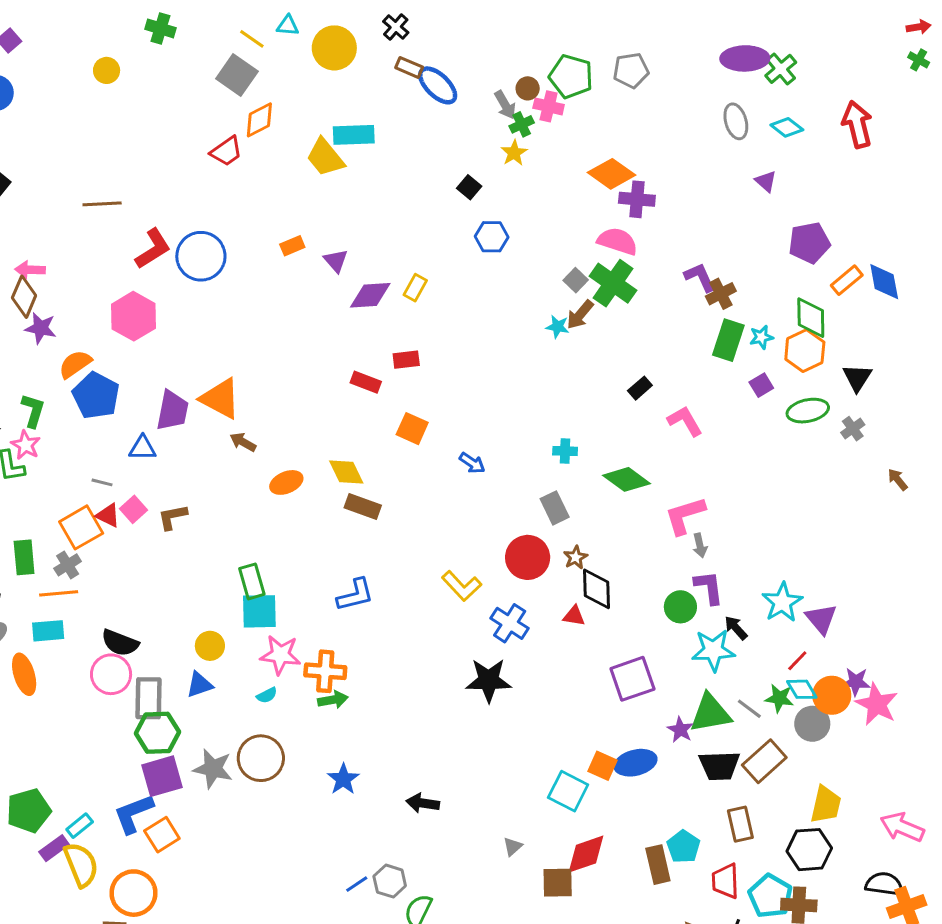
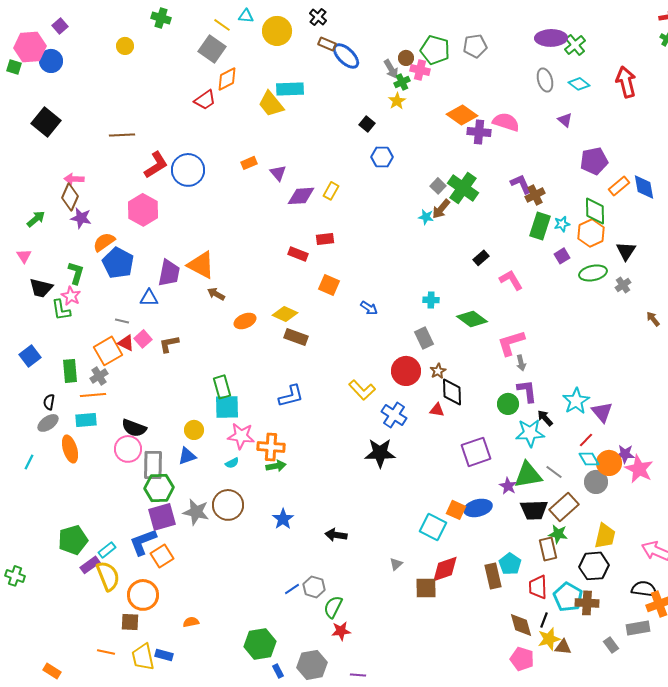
pink semicircle: (617, 241) -> (506, 122), moved
yellow diamond: (346, 472) -> (285, 314), turned -40
green star: (779, 698) -> (558, 534), moved

